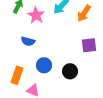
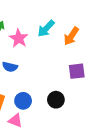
blue circle: (44, 65) -> (23, 101), moved

